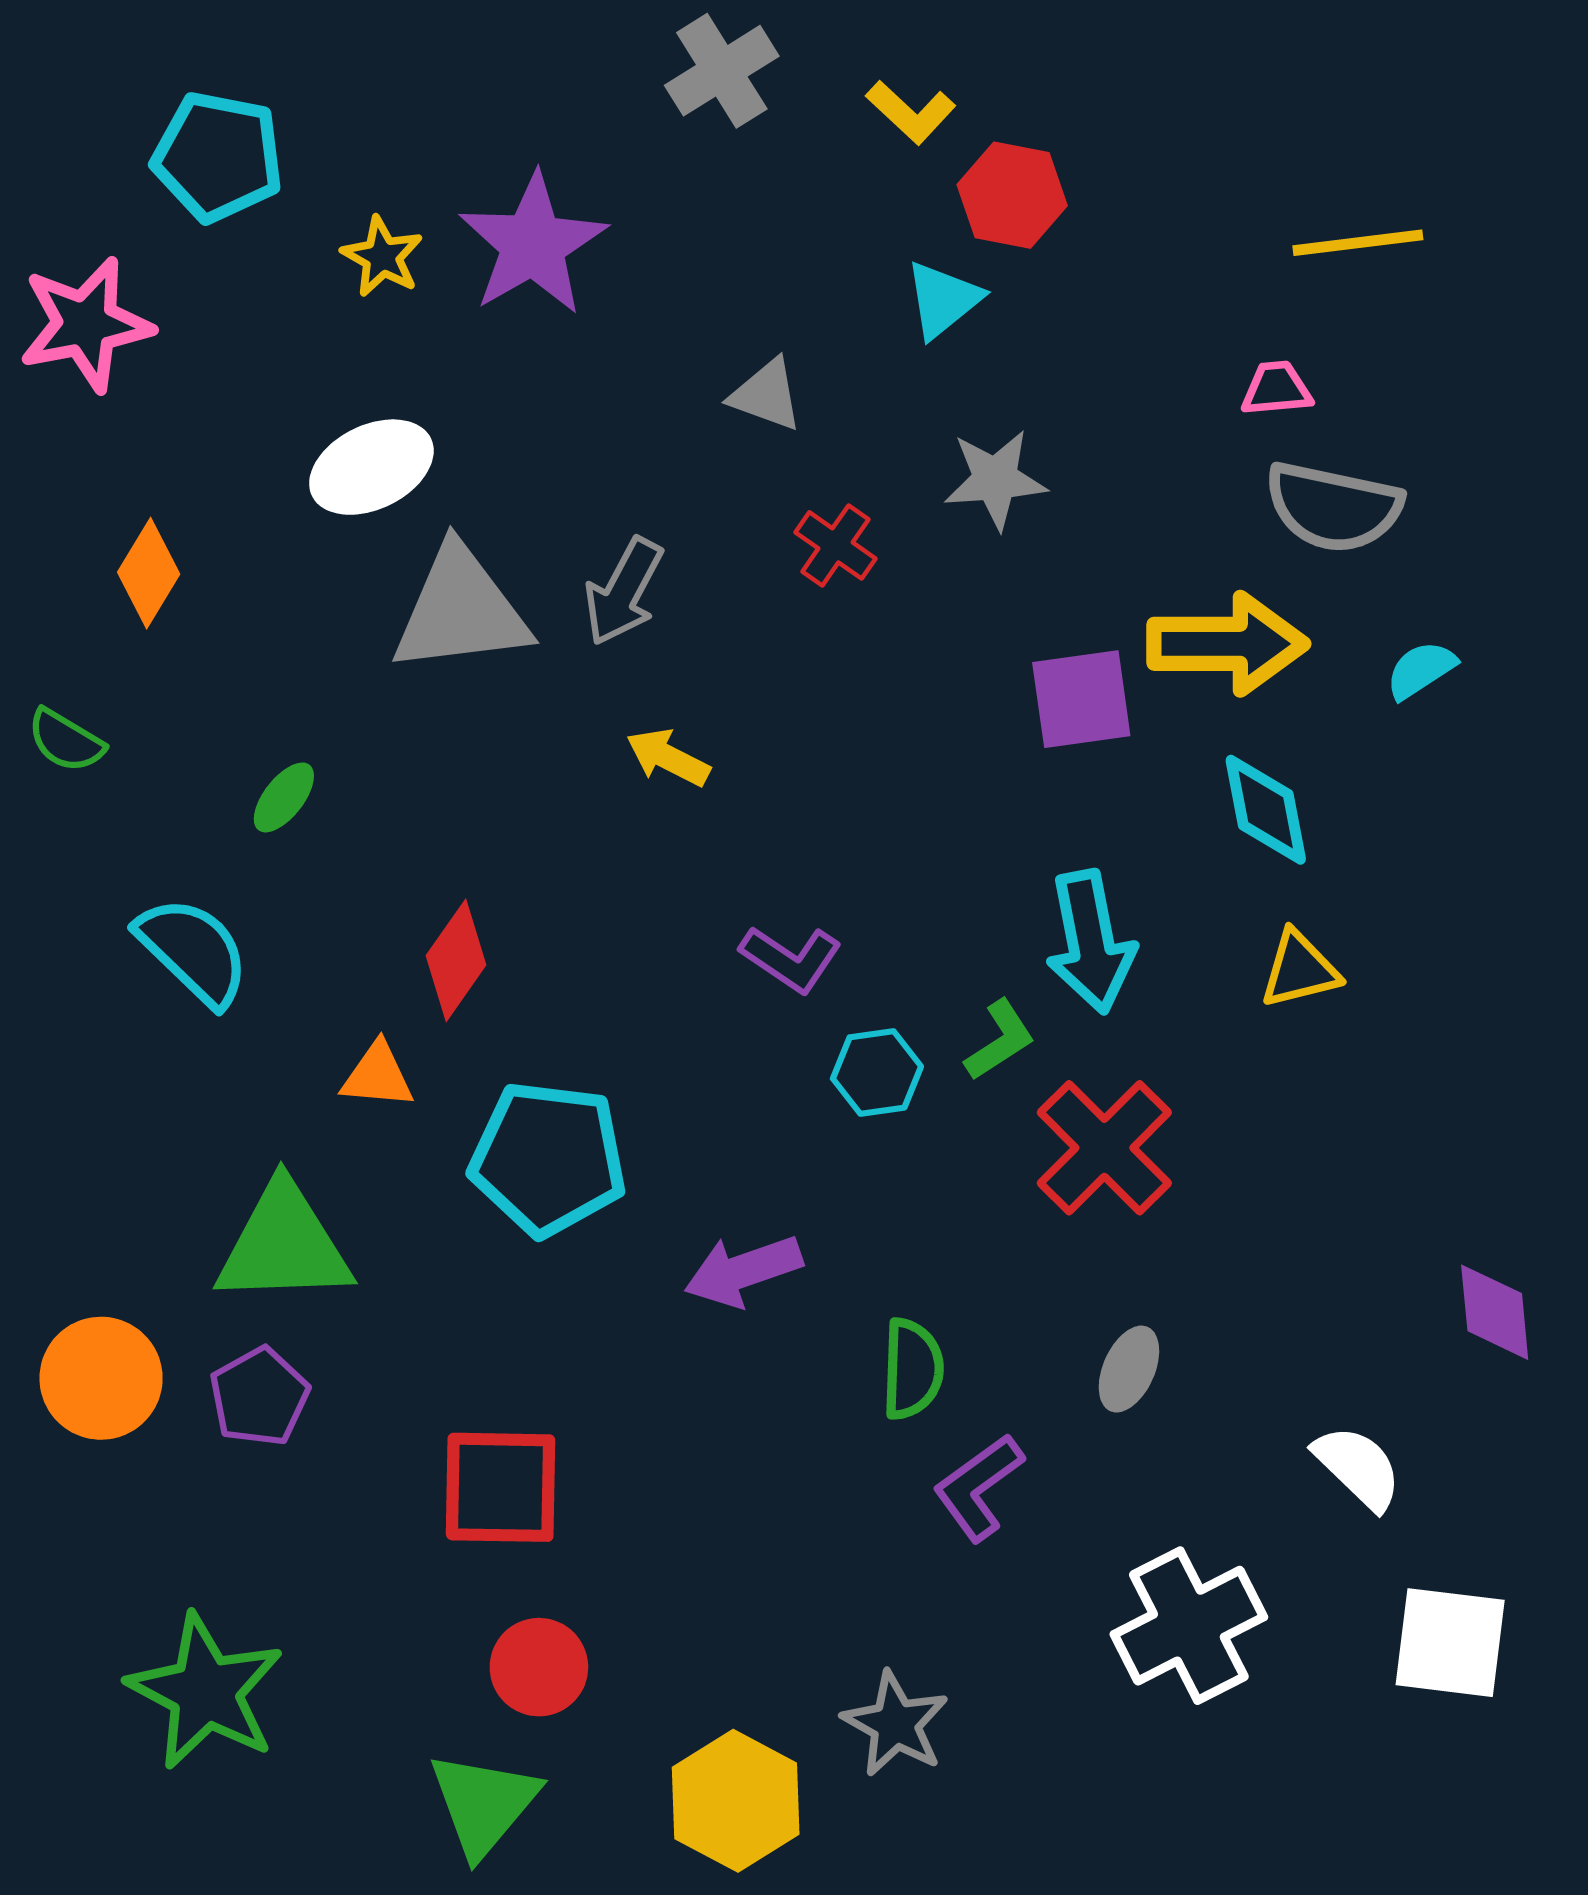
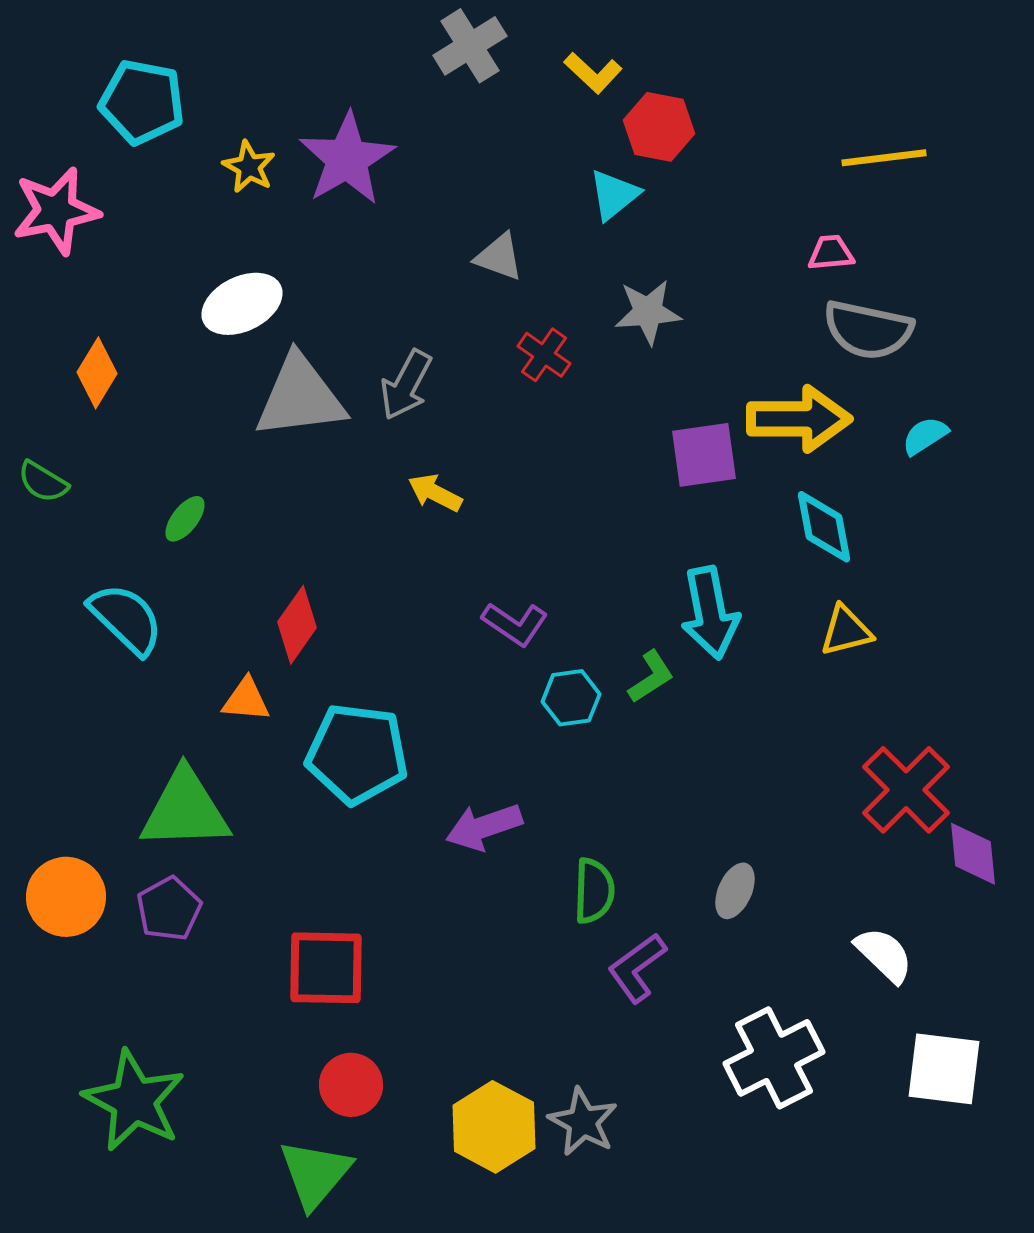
red cross: (1104, 1148) -> (906, 790), moved
yellow hexagon: (736, 1801) -> (494, 1127), moved

